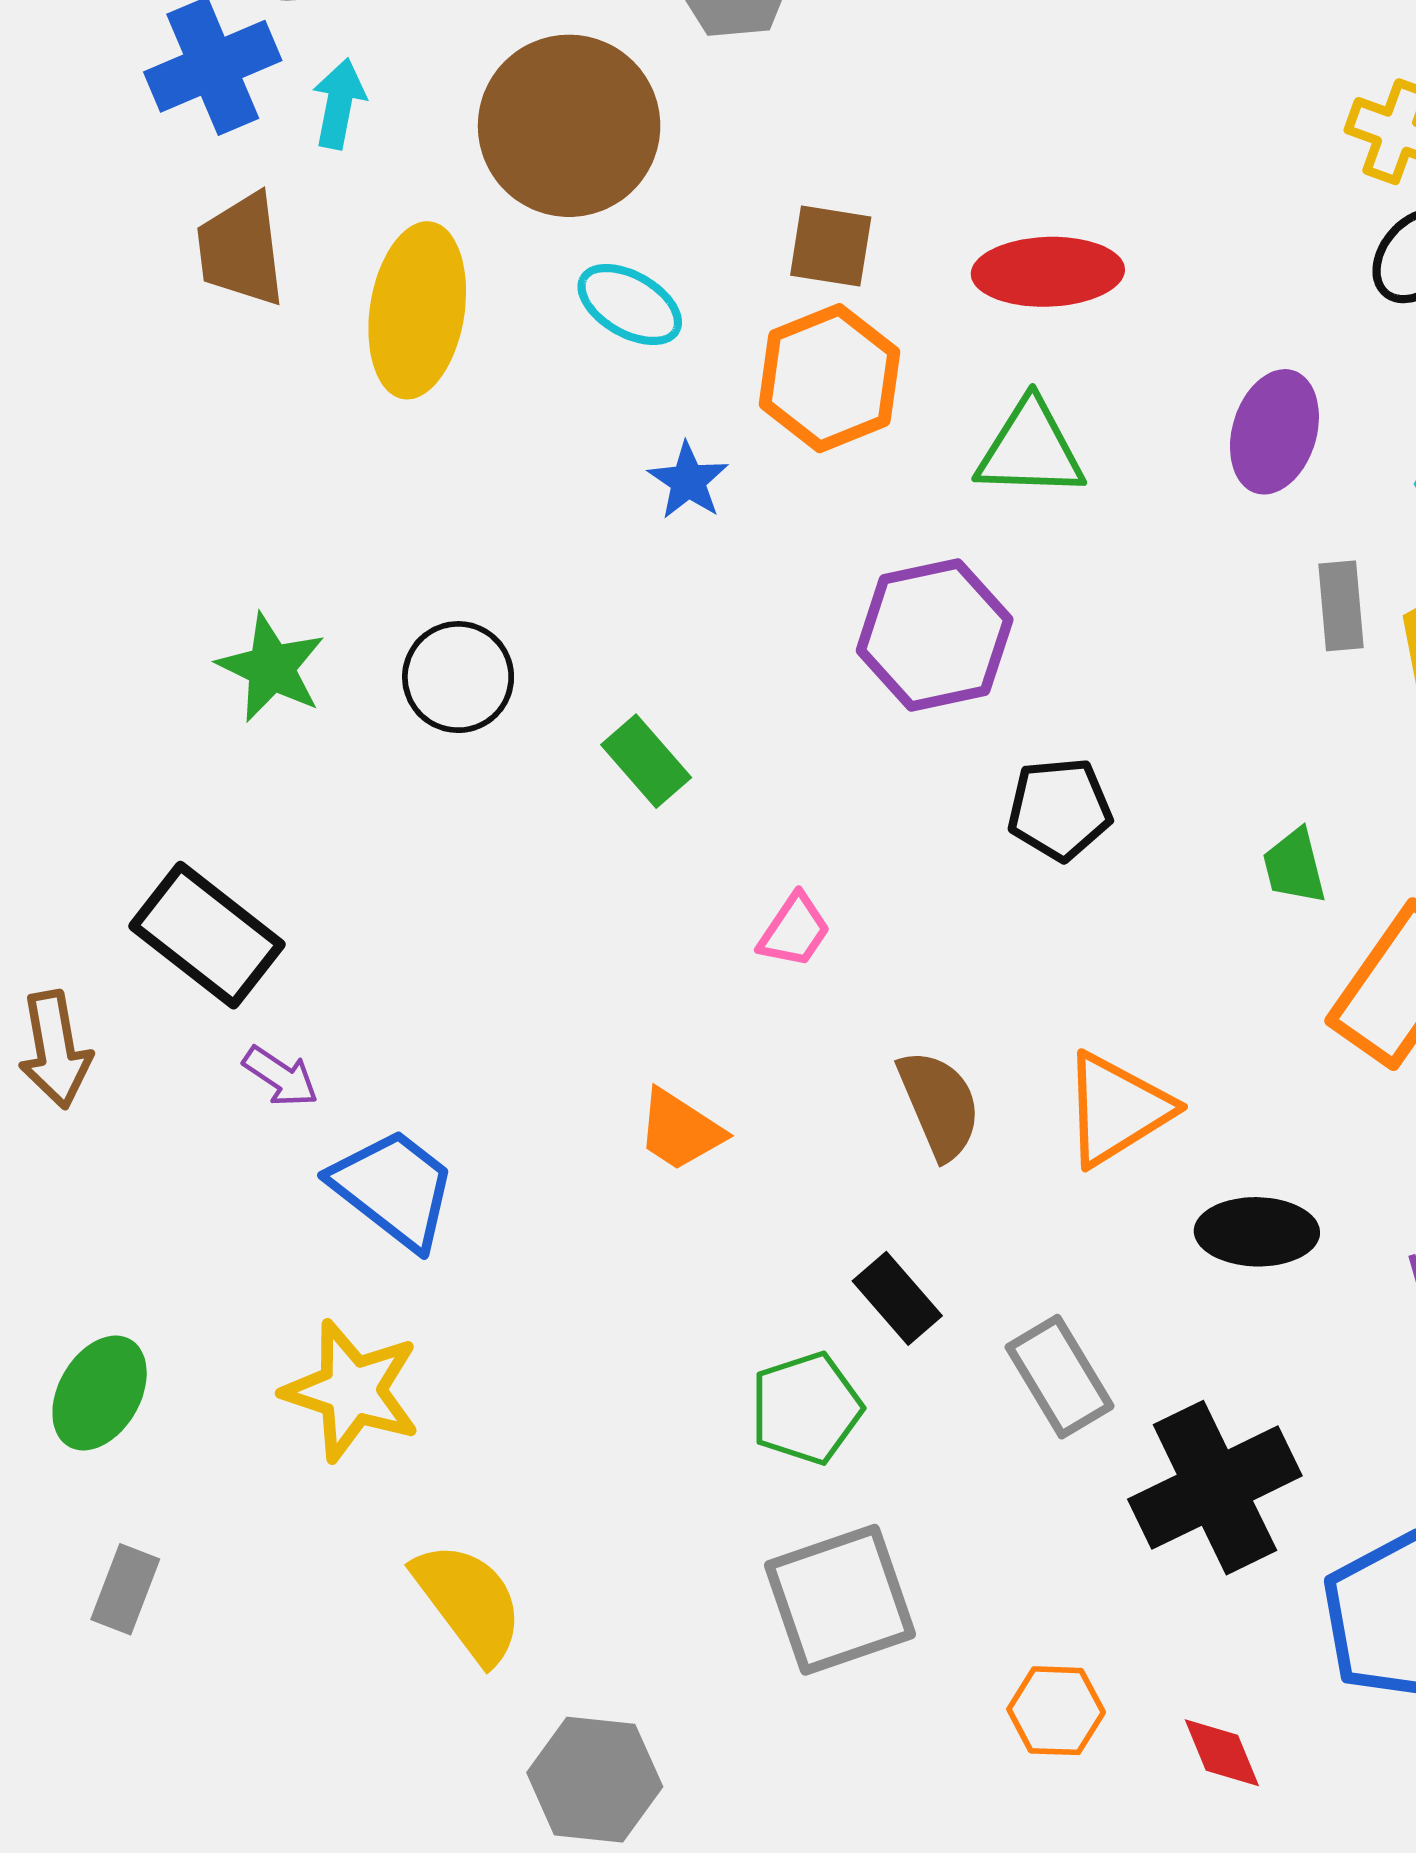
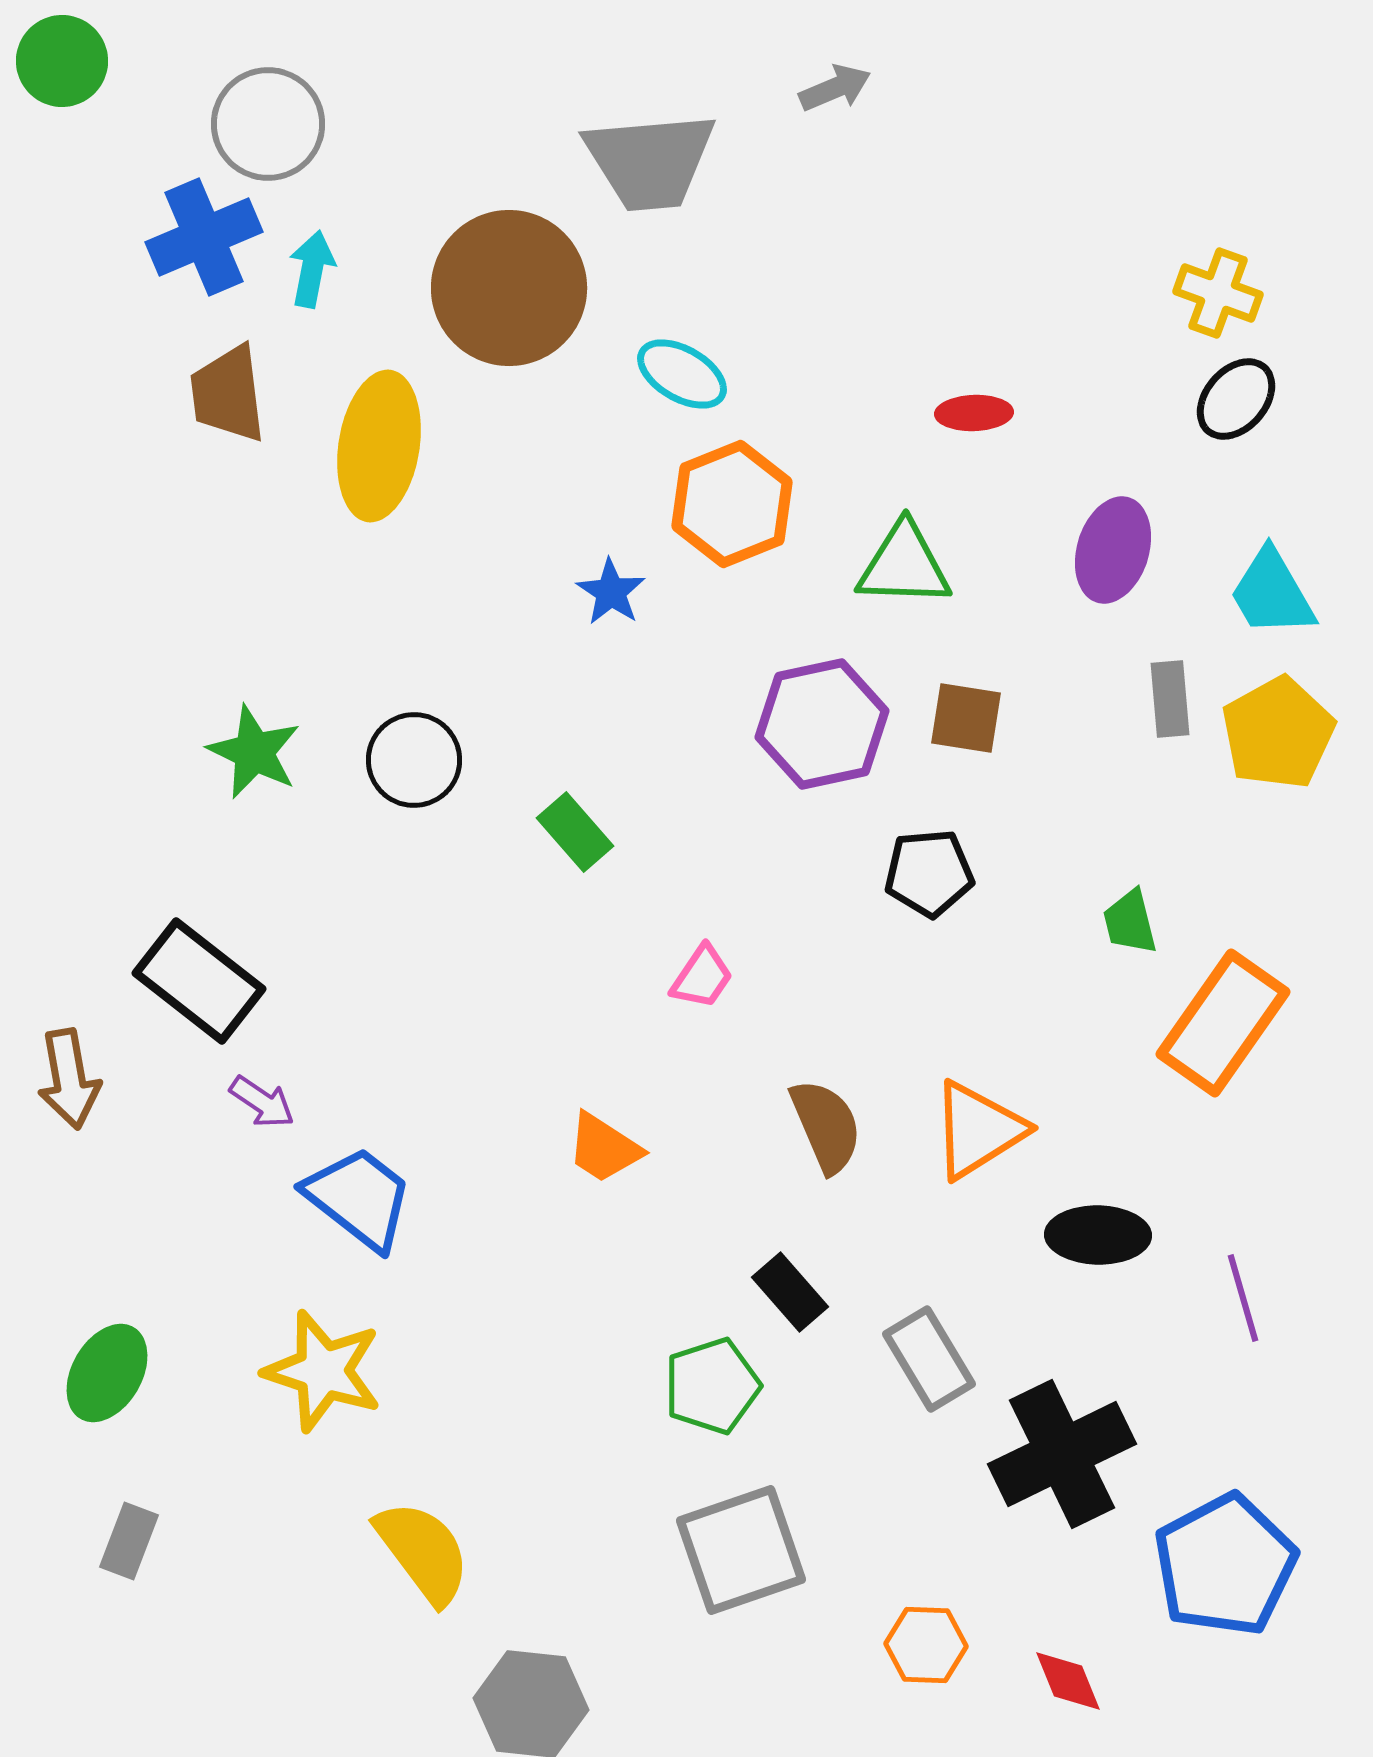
brown square: (831, 246) -> (966, 718), moved
red ellipse: (1048, 272) -> (974, 413), moved, size x0.6
cyan ellipse: (630, 304) -> (682, 374), moved

